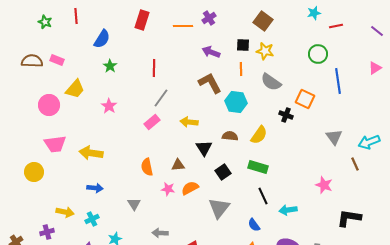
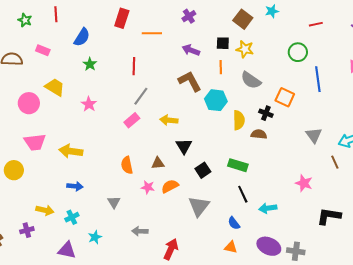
cyan star: (314, 13) -> (272, 11), moved
orange line: (183, 26) -> (152, 33), moved
pink rectangle: (57, 60) -> (43, 50), moved
yellow trapezoid: (75, 89) -> (55, 87), turned -100
yellow semicircle: (259, 135) -> (239, 120), moved, turned -36
brown semicircle: (230, 136) -> (259, 134), moved

